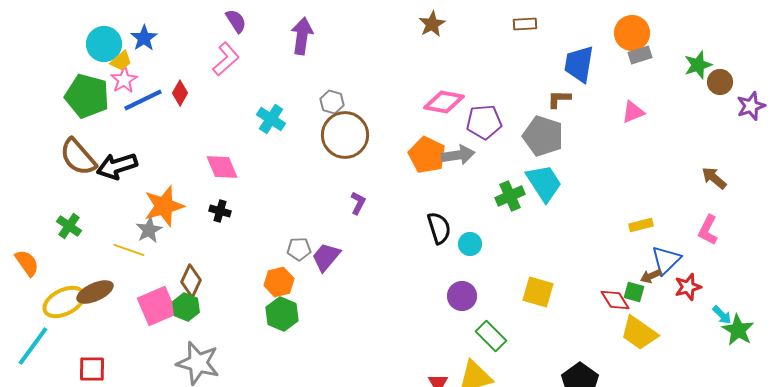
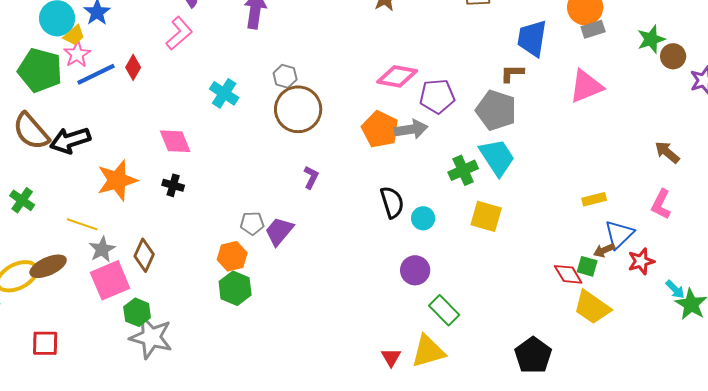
pink triangle: (633, 112) -> (586, 86), size x1.5
gray star: (149, 230) -> (102, 249), moved
yellow square: (538, 292) -> (486, 216), moved
green hexagon: (186, 307) -> (137, 312), moved

